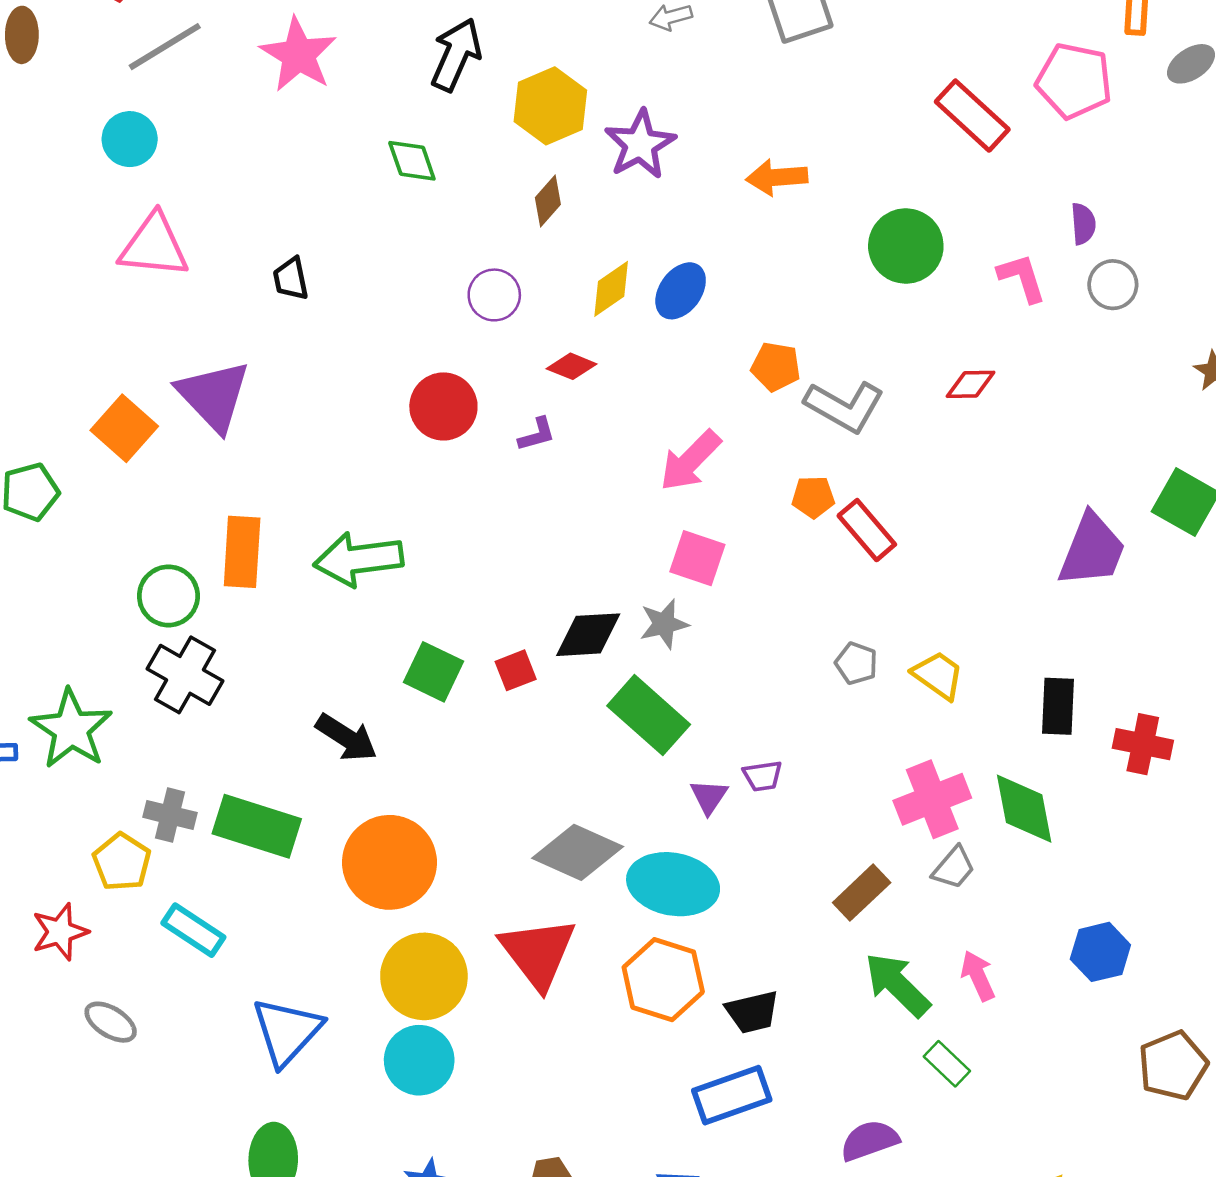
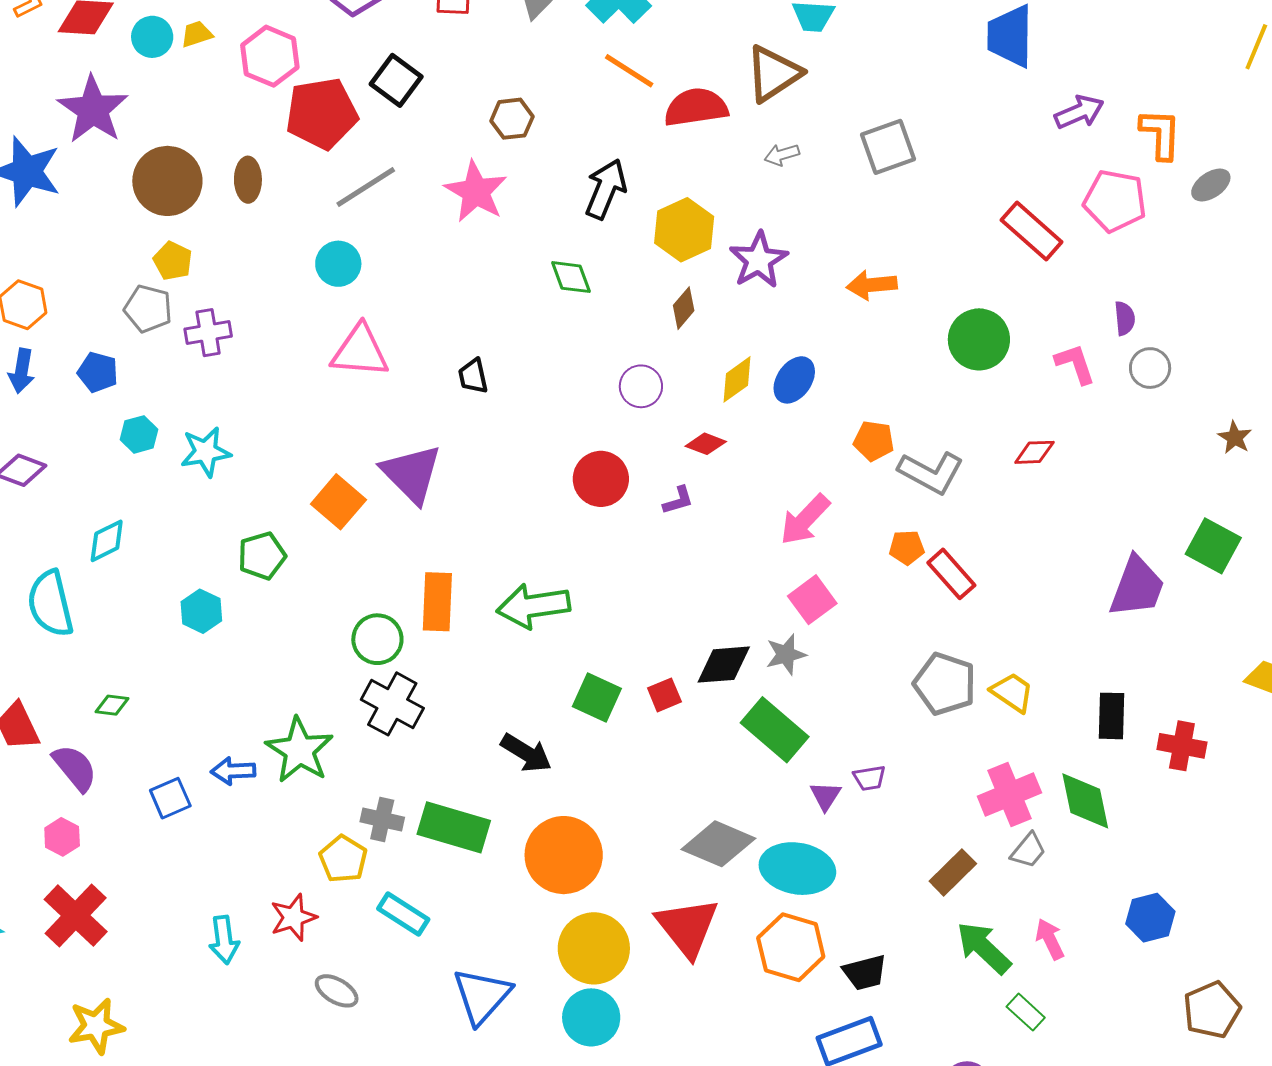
pink square: (697, 558) -> (812, 600), turned 36
gray pentagon: (856, 663) -> (945, 684), size x1.8

